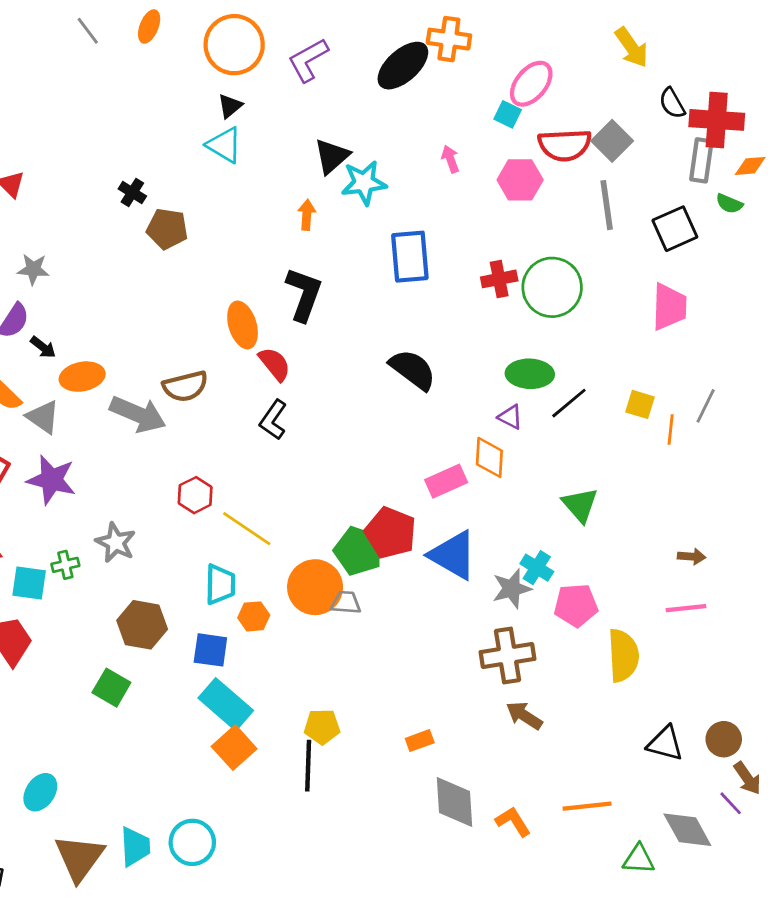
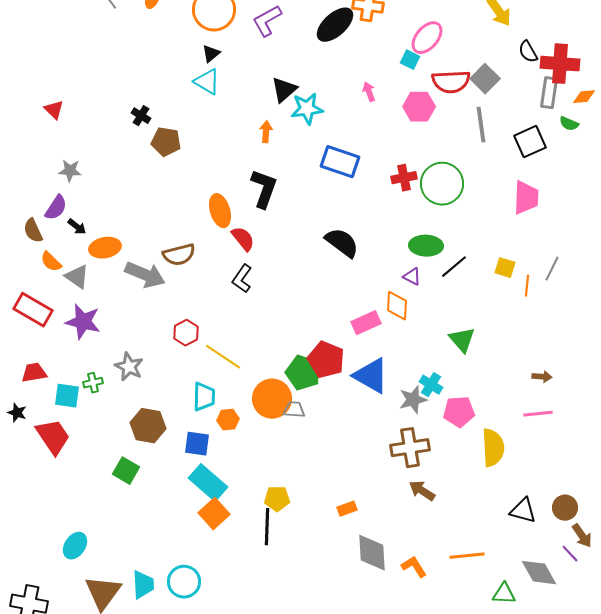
blue rectangle: (410, 257) -> (340, 162), turned -66

